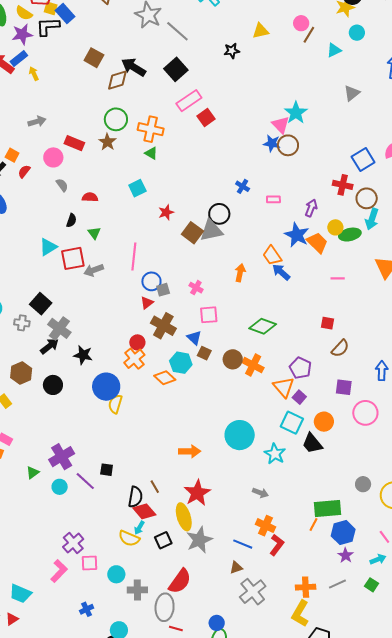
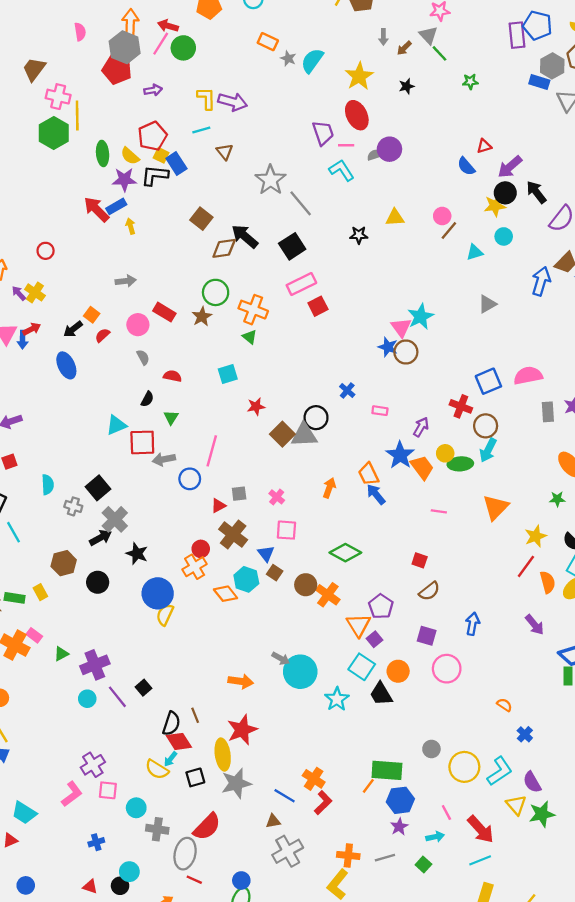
blue circle: (151, 281) -> (190, 479), moved
black square: (107, 470) -> (143, 688), turned 32
green triangle: (33, 472) -> (61, 654), moved
gray arrow: (260, 493) -> (281, 658), moved

